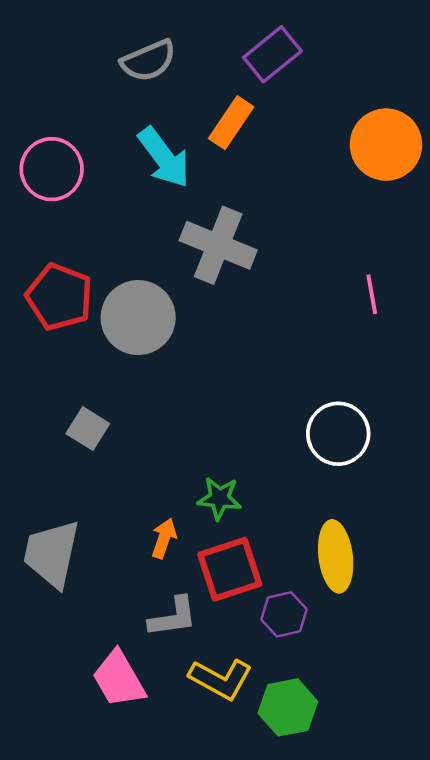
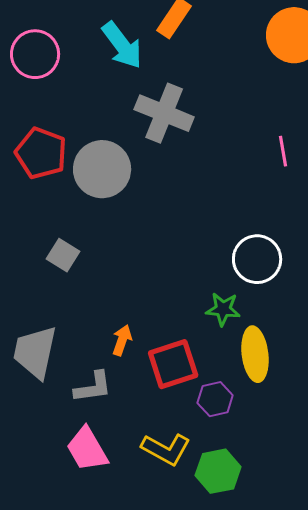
green star: (219, 498) -> (223, 309), moved
gray L-shape: (173, 617) -> (93, 387), moved

